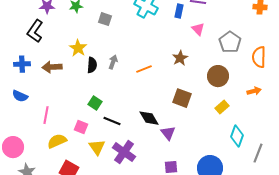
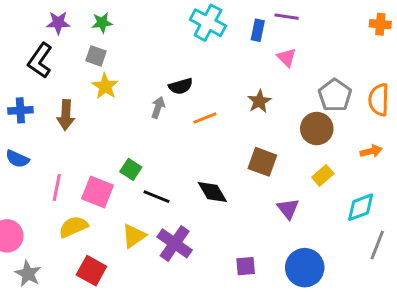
gray square: (105, 19) -> (96, 56), moved
gray pentagon: (230, 42) -> (335, 95), moved
black semicircle: (92, 65) -> (181, 86), moved, turned 70
brown arrow: (52, 67) -> (66, 115), turned -84
pink square: (81, 127) -> (98, 192), moved, size x1.5
purple triangle: (168, 133) -> (288, 209), moved
cyan diamond: (237, 136) -> (361, 207), moved, turned 50
yellow triangle: (97, 147) -> (134, 236), turned 30

